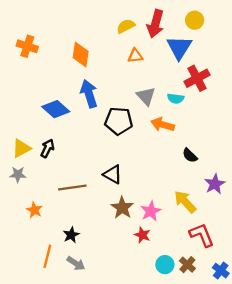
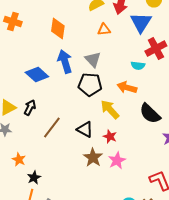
gray triangle: (146, 96) -> (93, 60), moved
black semicircle: (190, 155) -> (150, 114), size x1.6
brown line: (72, 187) -> (52, 128), moved, turned -45
yellow arrow: (185, 202) -> (110, 110), moved
black star: (71, 235) -> (34, 178), moved
red star: (142, 235) -> (110, 136), moved

